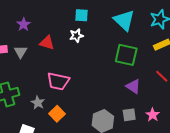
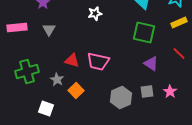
red triangle: (47, 43) -> (72, 60), moved
gray triangle: (20, 52) -> (49, 30), moved
pink trapezoid: (58, 81) -> (98, 62), moved

